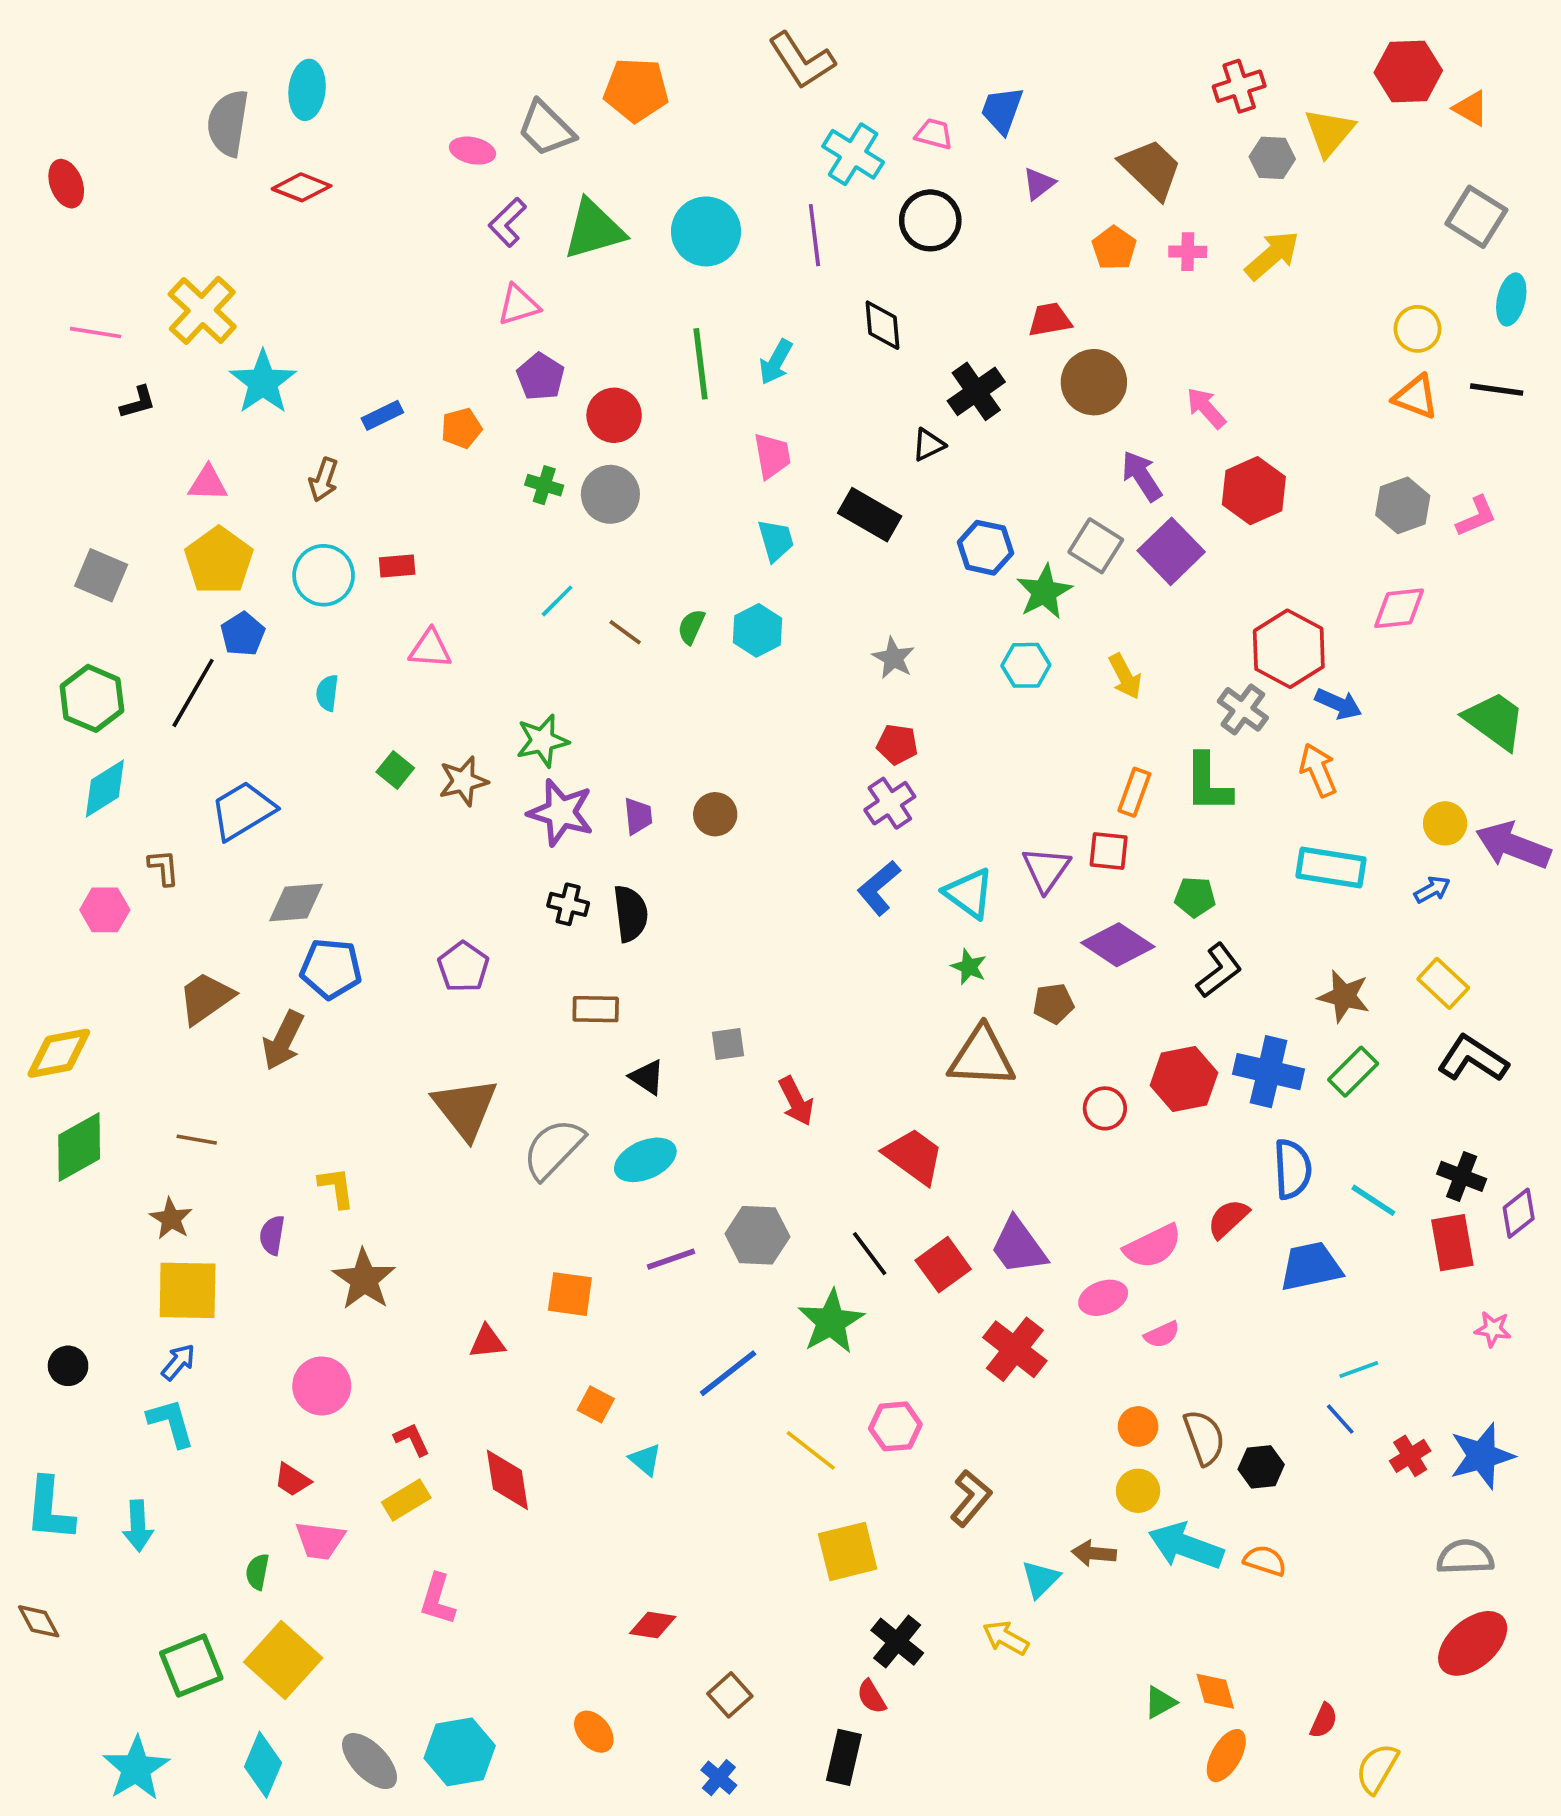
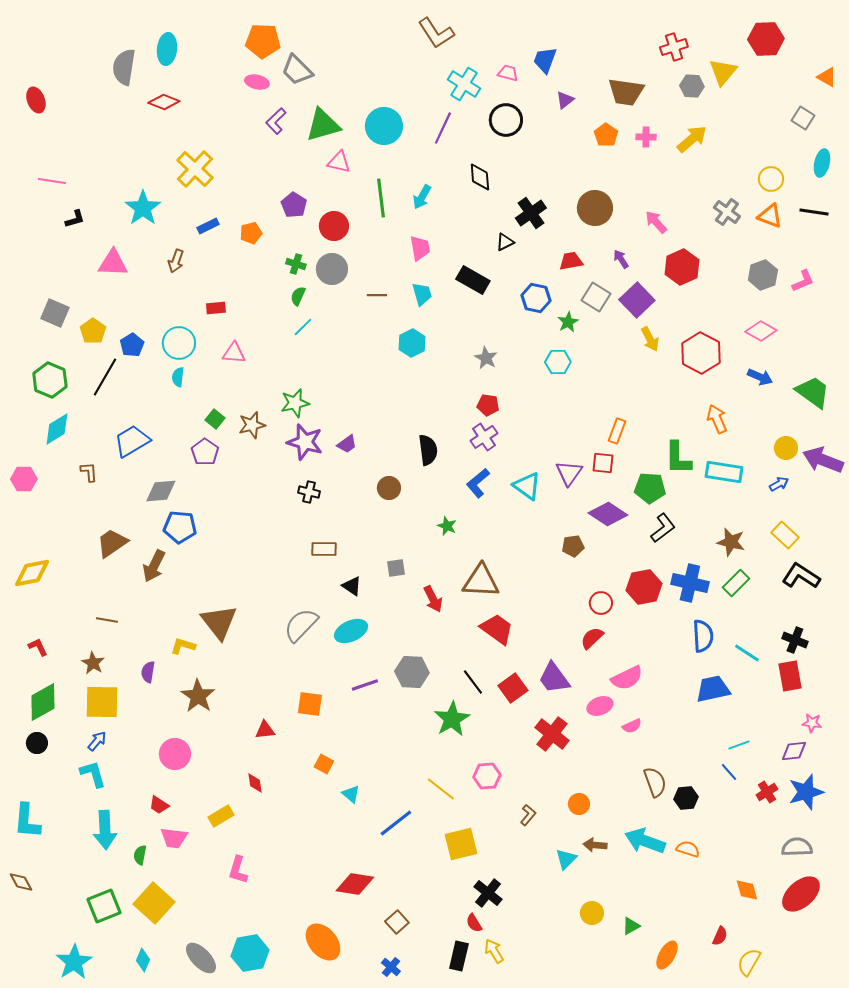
orange pentagon: (636, 90) -> (263, 41), moved
orange triangle: (1471, 108) -> (827, 77), moved
brown trapezoid: (1151, 169) -> (626, 92), turned 144
gray square: (1476, 217) -> (803, 118), size x0.7
purple line: (814, 235) -> (443, 128), turned 32
pink triangle: (518, 305) -> (339, 162), moved, turned 30
yellow cross: (202, 310) -> (195, 169), moved
red trapezoid: (1050, 320) -> (571, 261), moved
purple arrow: (1142, 476) -> (621, 259), size x0.7
pink triangle: (208, 483) -> (113, 263), size x1.4
yellow pentagon: (219, 561) -> (93, 331), moved, size x0.7
cyan circle: (324, 575) -> (179, 343), moved
green star: (1044, 592) -> (568, 322), size x0.7
pink diamond: (1399, 608) -> (761, 331), turned 36
green semicircle: (691, 627) -> (298, 296), moved
brown line: (625, 632) -> (377, 295), moved, turned -36
yellow arrow: (1125, 676) -> (650, 339), moved
blue arrow: (1338, 704) -> (760, 377), moved
gray cross: (1243, 709) -> (727, 212), moved
green L-shape: (1208, 783) -> (678, 458), moved
brown circle: (715, 814) -> (389, 488), moved
purple trapezoid: (638, 816) -> (347, 444), turned 60
green pentagon: (1195, 897) -> (650, 488), size x1.4
pink hexagon: (105, 910) -> (24, 479), moved
black semicircle: (631, 914) -> (428, 450), moved
purple pentagon: (463, 967) -> (205, 452), moved
green star: (969, 967) -> (447, 526), moved
brown triangle: (982, 1057) -> (481, 581), moved
brown triangle: (465, 1108) -> (219, 622), moved
green diamond: (79, 1147) -> (43, 702), moved
yellow L-shape: (336, 1187) -> (183, 646), turned -65
purple diamond: (1519, 1213) -> (794, 751), moved, turned 32
red semicircle: (1228, 1219) -> (592, 638), moved
blue line: (728, 1373) -> (396, 823), moved
orange circle: (1138, 1426) -> (579, 804), moved
red L-shape: (412, 1439) -> (38, 647), moved
red diamond: (507, 1480) -> (255, 783), moved, size x0.6
yellow circle: (1138, 1491) -> (592, 913), moved
brown L-shape: (971, 1498) -> (528, 815), size x0.7
cyan arrow: (138, 1526) -> (105, 830), moved, size x1.4
red diamond: (653, 1625) -> (355, 884), size x1.5
yellow arrow: (1006, 1638) -> (494, 951), moved, turned 30
orange diamond: (1215, 1691) -> (747, 890), moved
orange ellipse: (594, 1732) -> (323, 942), size x1.6
cyan diamond: (263, 1765) -> (143, 960), size x0.7

